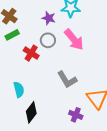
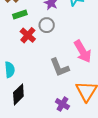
green rectangle: (12, 35) -> (20, 14), moved
pink arrow: (74, 40) -> (83, 51), moved

